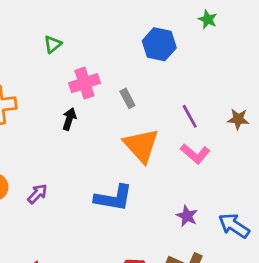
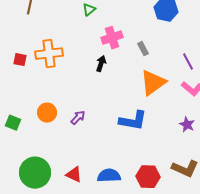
orange triangle: (141, 145) -> (153, 83), turned 36
purple star: (187, 216) -> (187, 125), moved

